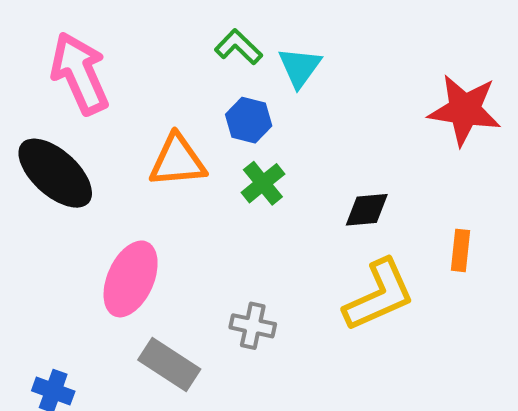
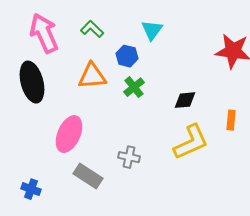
green L-shape: (238, 47) -> (92, 29), moved
black ellipse: (55, 173) -> (32, 82), turned 33

